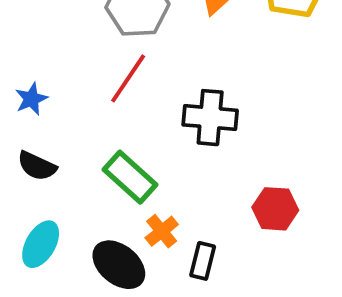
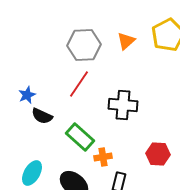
black semicircle: (37, 166) -> (42, 116), moved
orange cross: (162, 231) -> (103, 157), moved, turned 30

